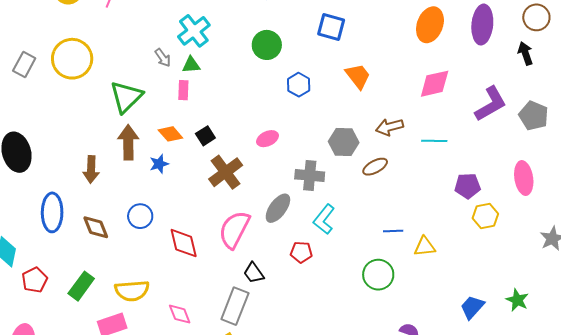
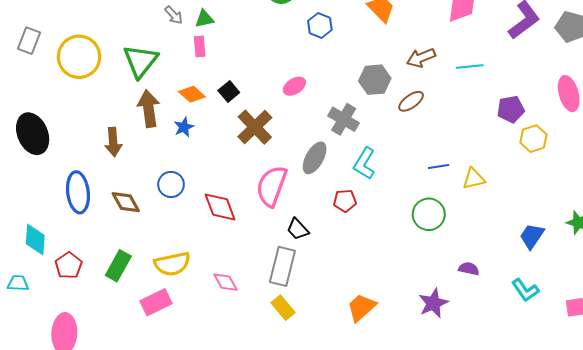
yellow circle: (72, 59) -> (79, 57), moved
gray cross: (310, 175) -> (344, 119), turned 32

